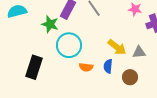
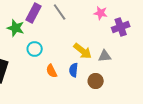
cyan circle: (69, 45) -> (35, 49), size x0.6
orange semicircle: (86, 67) -> (52, 71), turned 56

